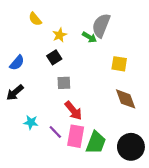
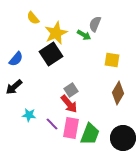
gray semicircle: (101, 25) -> (95, 24), size x0.7
yellow star: (60, 35) -> (56, 33), size x1.6
black square: (54, 57) -> (51, 54), size x1.6
gray square: (64, 83) -> (71, 90), moved, turned -32
brown diamond: (126, 99) -> (118, 93), turned 50

